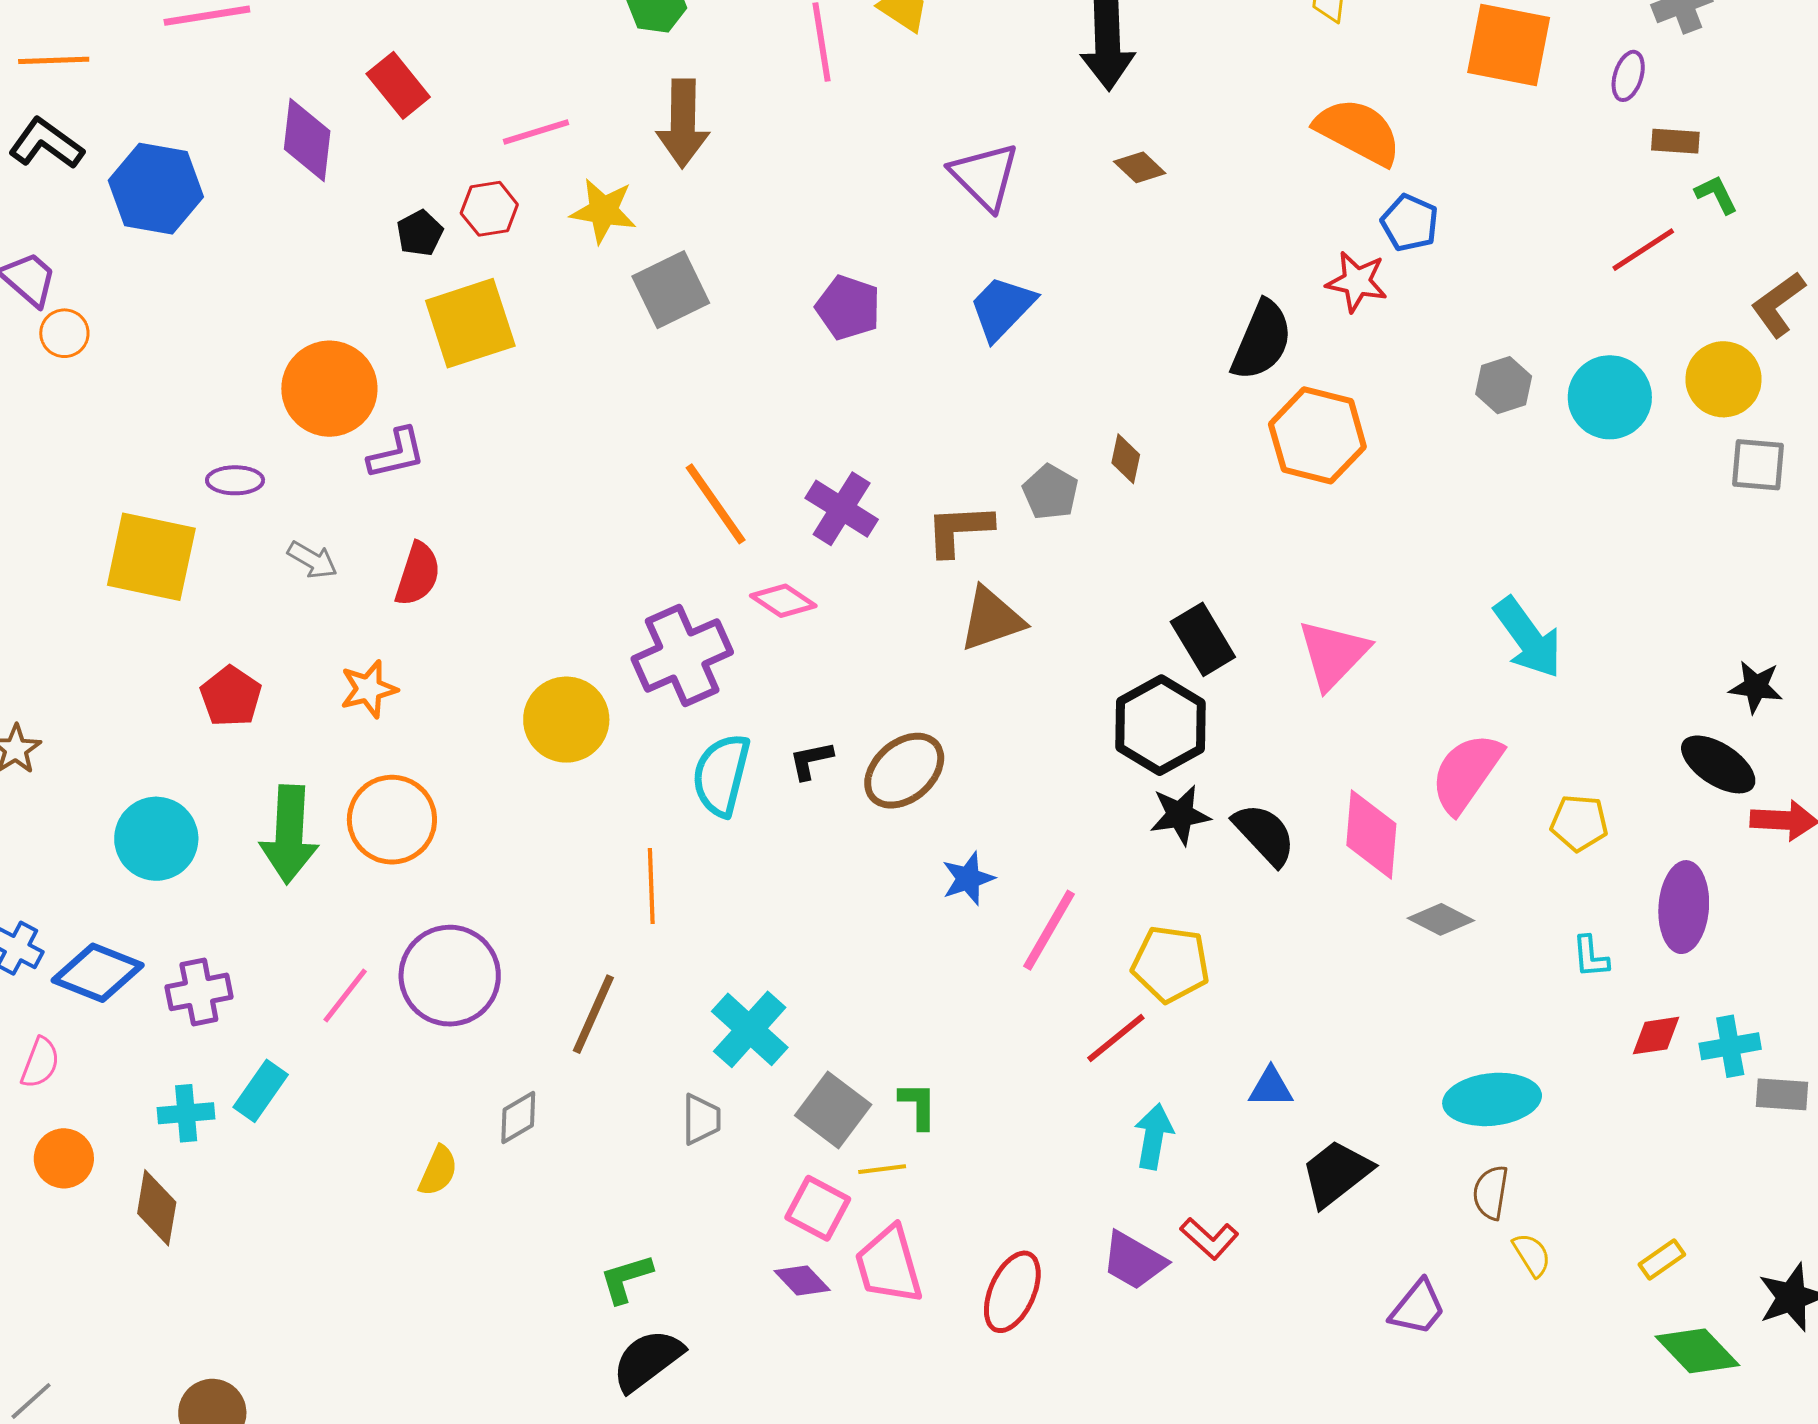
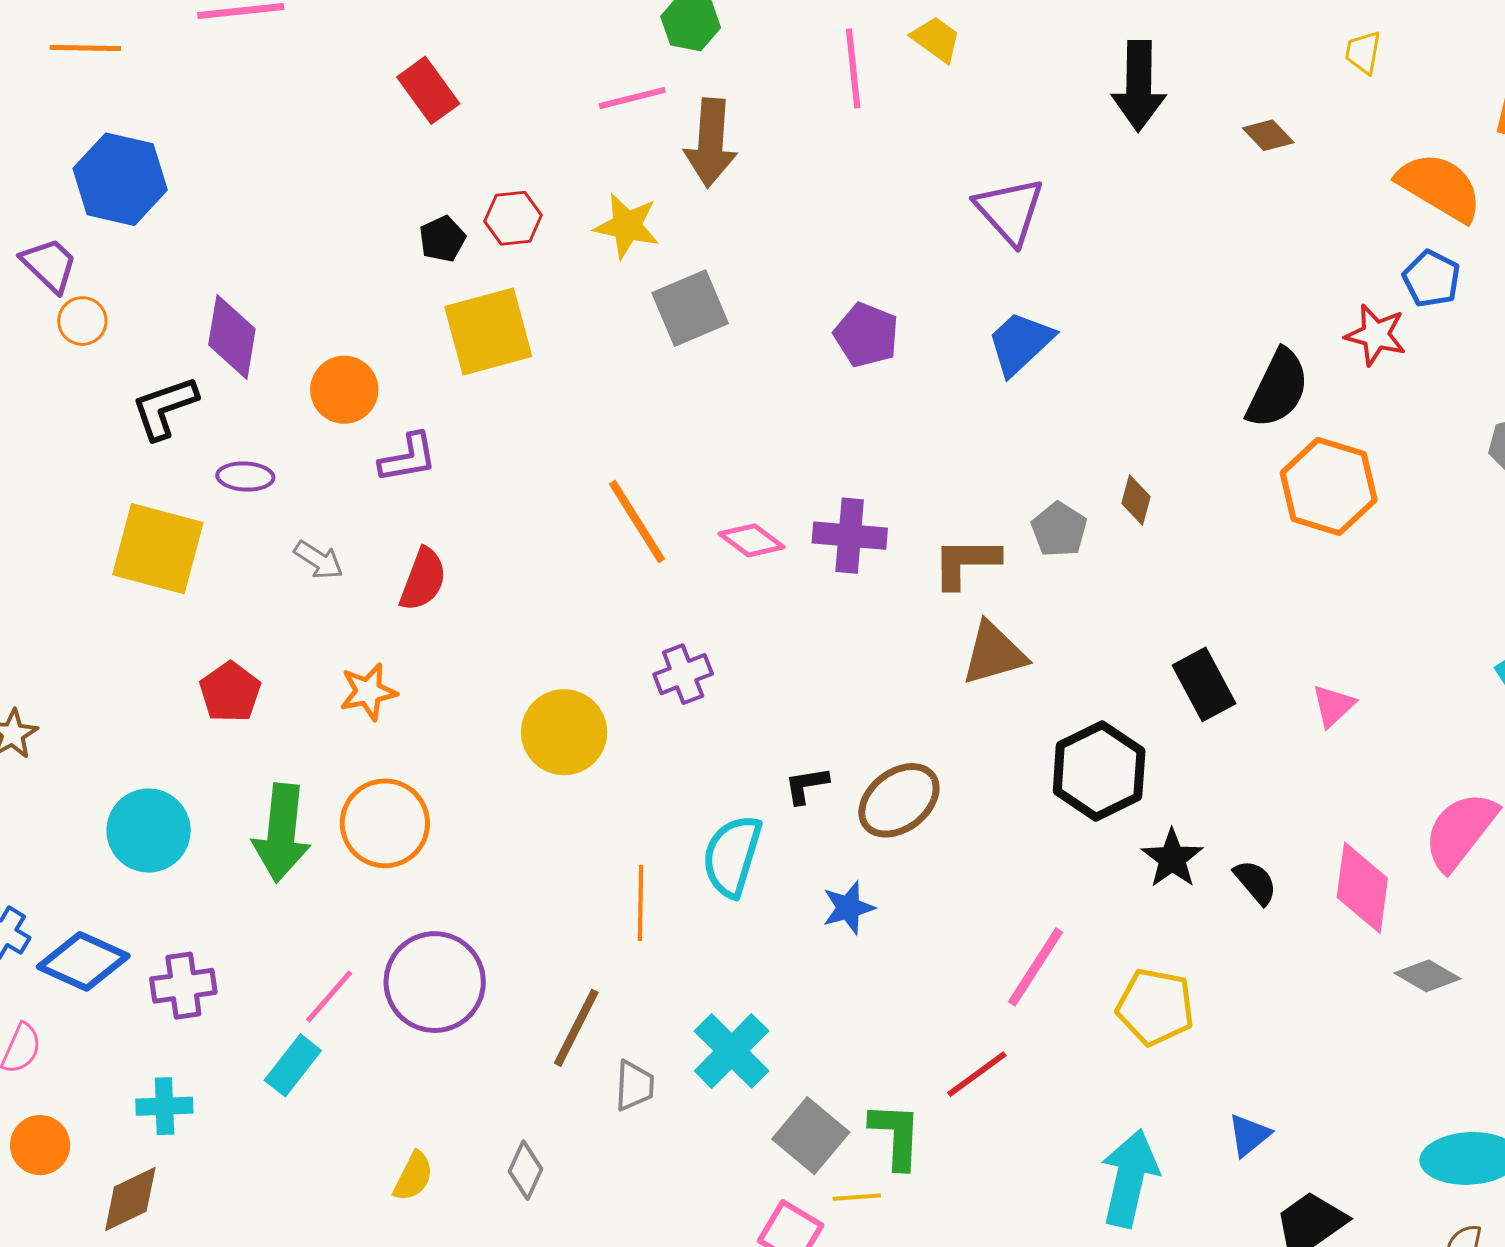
pink line: (536, 132) -> (632, 98), moved
orange semicircle: (1358, 132) -> (1440, 187), moved
purple diamond: (307, 140) -> (232, 337), moved
black L-shape: (46, 144) -> (165, 408), moved, turned -58
brown diamond: (1140, 167) -> (1268, 135), moved
blue hexagon: (156, 189) -> (120, 179), moved
orange circle: (329, 389) -> (344, 390), size x0.7
orange line: (716, 504) -> (637, 522), moved
purple cross: (842, 509) -> (850, 536), turned -30
pink diamond: (783, 601) -> (751, 540), moved
pink triangle: (1333, 654) -> (1333, 706), size x0.6
purple cross: (682, 656) -> (683, 674), size x0.6
black hexagon: (1160, 725) -> (1099, 771), moved
cyan semicircle: (721, 775) -> (732, 856), moved
black star: (1180, 815) -> (1172, 858), turned -30
black semicircle: (1264, 834) -> (1255, 882), size x0.7
blue star: (968, 879) -> (848, 908), moved
red line: (1116, 1038) -> (977, 1074), moved
blue triangle: (1271, 1087) -> (1249, 1135), turned -42
cyan rectangle: (261, 1091) -> (293, 1065), moved
green L-shape: (918, 1105) -> (896, 1135), size x1.4
gray diamond: (518, 1117) -> (525, 1170), moved, turned -38
gray trapezoid: (701, 1119) -> (634, 1086), moved
cyan arrow: (1154, 1136) -> (1130, 1178), size x1.5
brown diamond: (157, 1208) -> (130, 1199), turned 52

